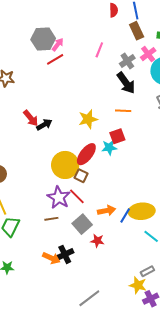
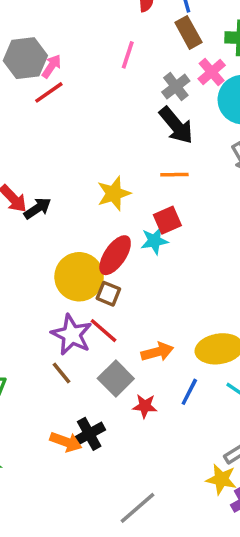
pink line: (99, 50) -> (128, 55), moved
blue line: (125, 216) -> (189, 392), moved
brown line: (51, 219) -> (61, 373), turned 64

